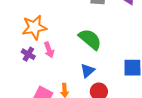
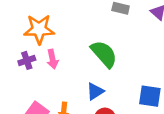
purple cross: (28, 54) -> (27, 60), turned 32

